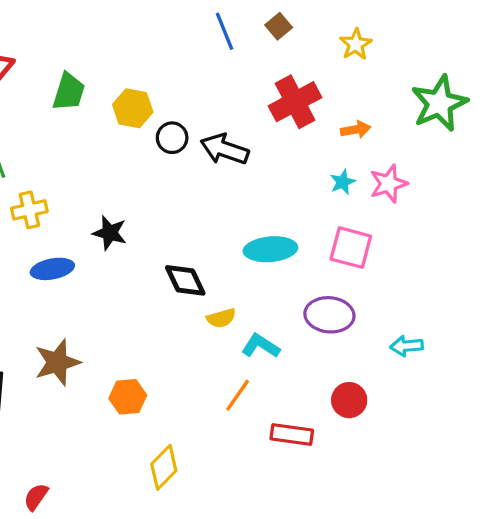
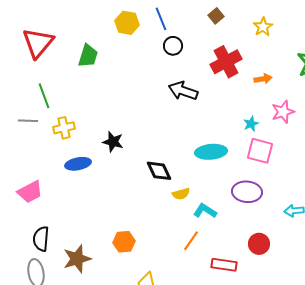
blue line: (225, 31) -> (161, 19), moved
yellow hexagon: (133, 108) -> (127, 23), moved
black circle: (172, 138) -> (173, 46), moved
cyan star: (343, 182) -> (251, 124), moved
brown star: (57, 362) -> (77, 259), moved

